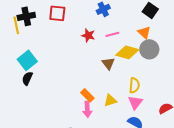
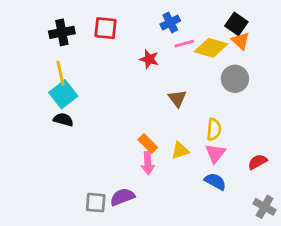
yellow line: (16, 25) -> (61, 73), moved
orange triangle: (144, 32) -> (241, 41), moved
pink line: (112, 34) -> (184, 44), moved
yellow diamond: (127, 52) -> (211, 48), moved
black semicircle: (27, 78) -> (63, 120), turned 80

